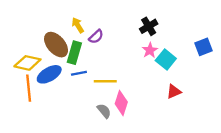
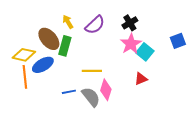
purple semicircle: (96, 37) -> (95, 25), moved, size x1.5
pink star: (150, 50) -> (131, 44), size x1.5
blue line: (79, 73) -> (69, 92), moved
red triangle: (174, 91) -> (141, 79), moved
gray semicircle: (104, 111) -> (91, 97), size x1.5

